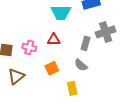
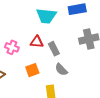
gray rectangle: (86, 43) -> (54, 49), moved, turned -48

